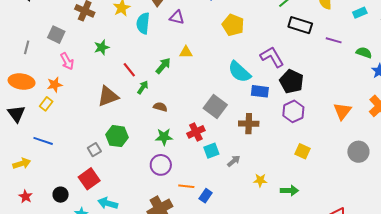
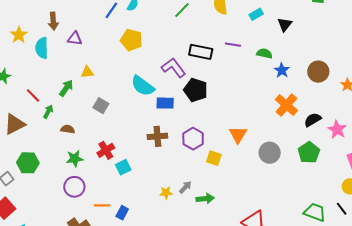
black rectangle: (300, 25) -> (201, 52), moved
gray square: (215, 106) -> (101, 106), moved, size x0.7
purple hexagon: (293, 111) -> (193, 139), moved
orange triangle: (342, 111) -> (238, 135), moved
gray arrow: (234, 161) -> (185, 187), moved
yellow star: (260, 180) -> (166, 193), moved

